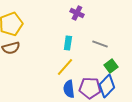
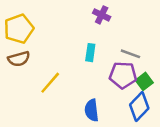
yellow line: (65, 67) -> (50, 83), moved
purple pentagon: (90, 88) -> (123, 75), moved

